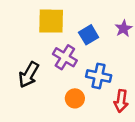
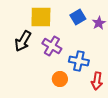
blue square: (89, 35) -> (78, 17), moved
black arrow: (29, 75) -> (23, 41), moved

